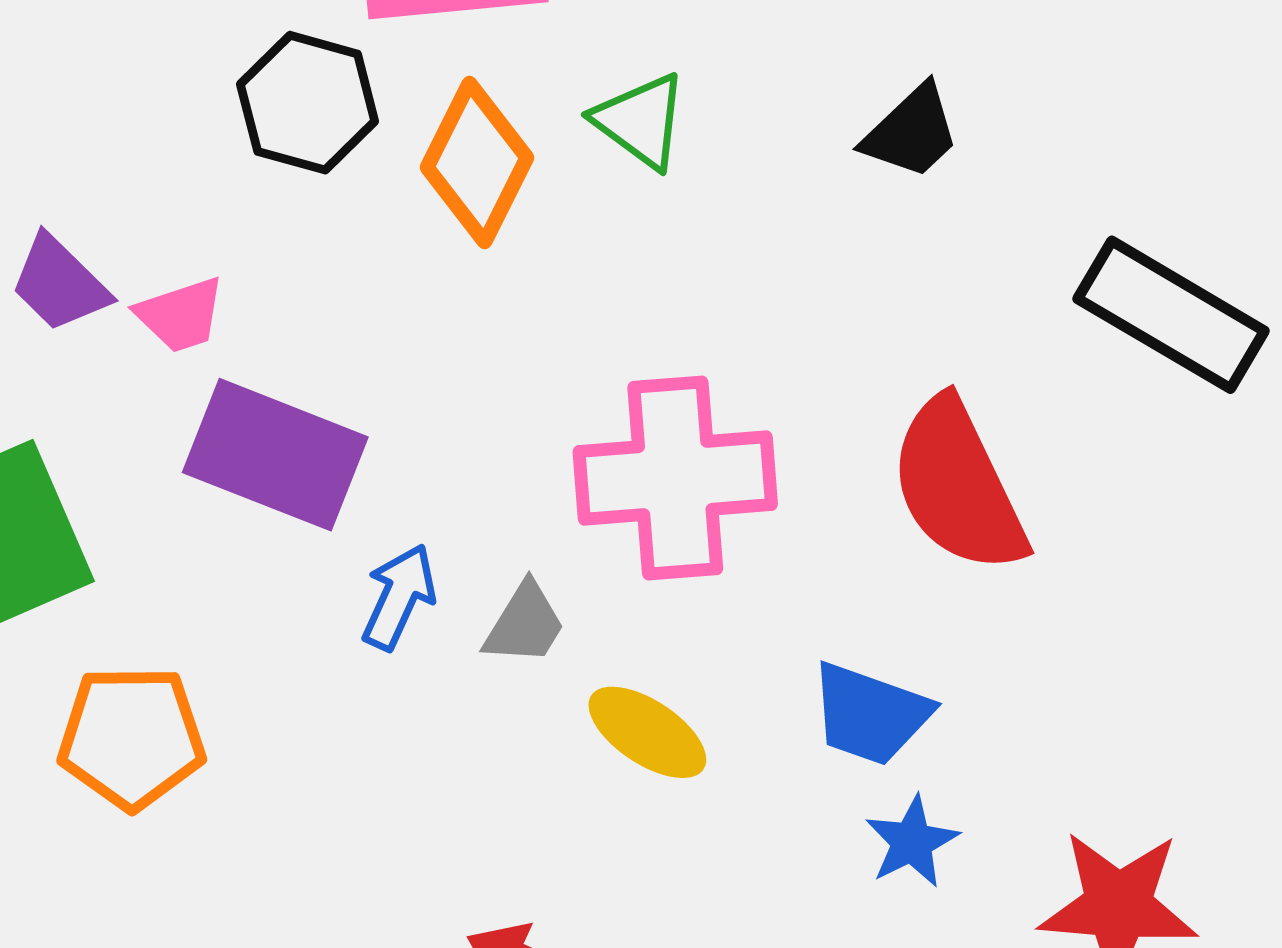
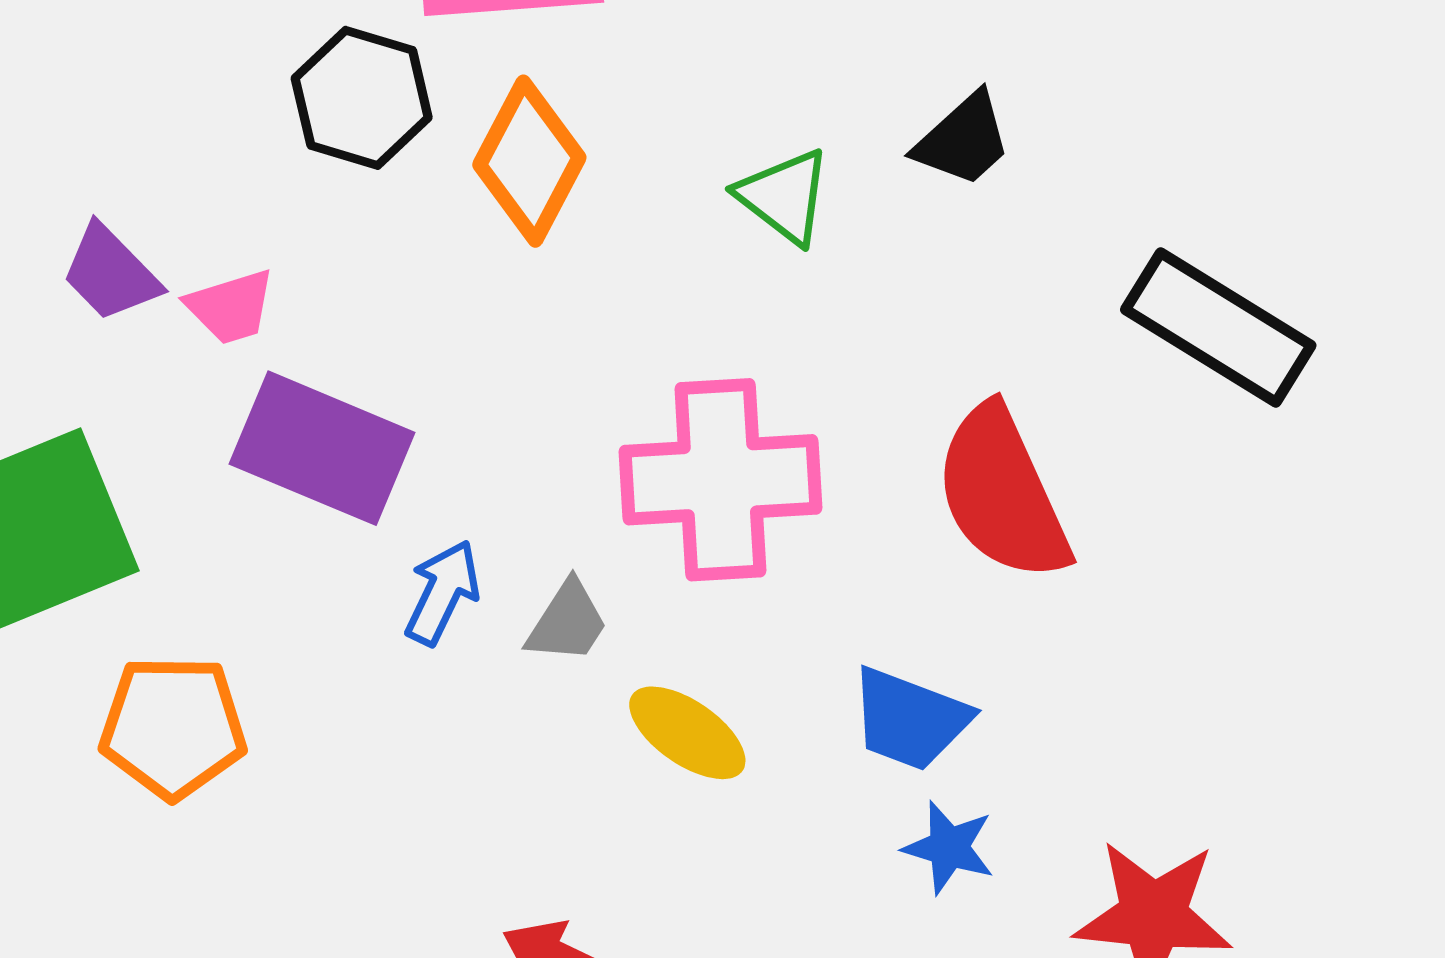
green triangle: (640, 121) -> (784, 196), moved
blue star: (912, 842) -> (949, 848), turned -30

